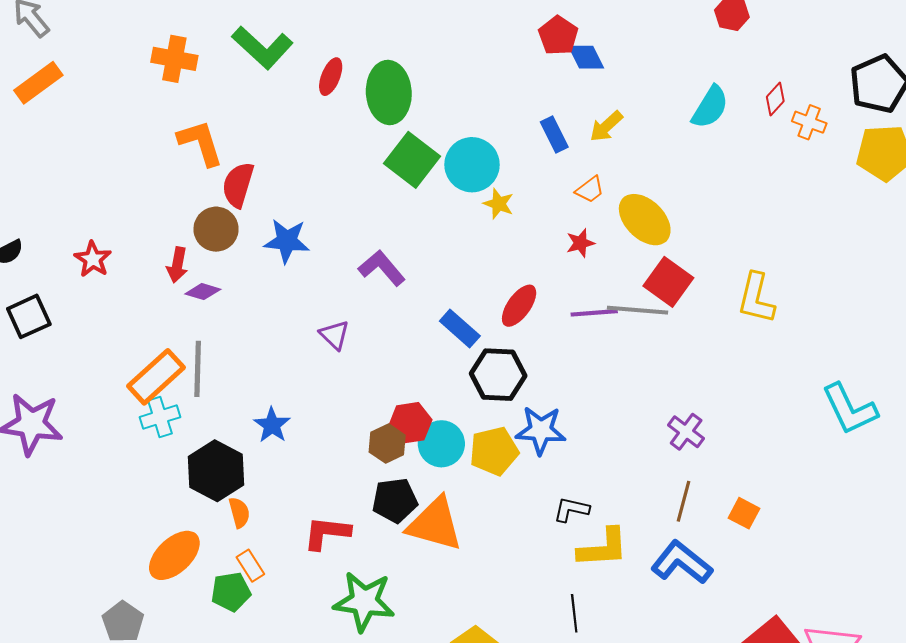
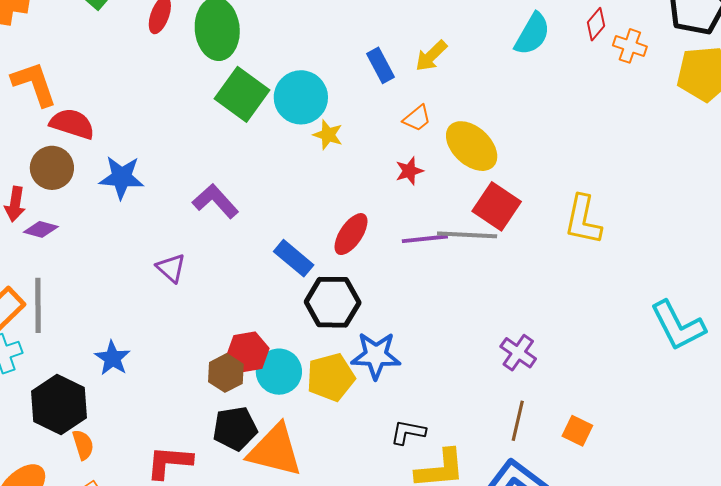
red semicircle: (238, 185) -> (72, 124), turned 93

